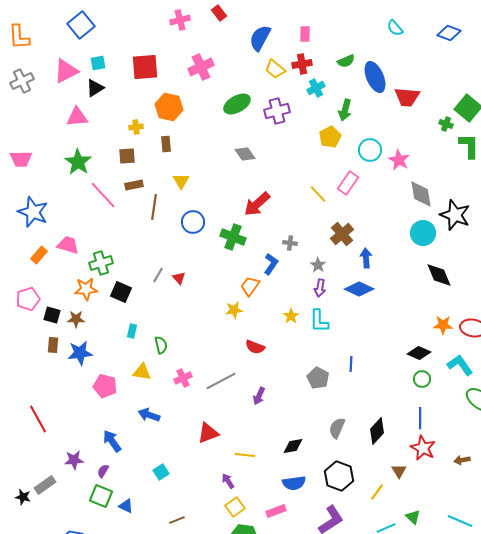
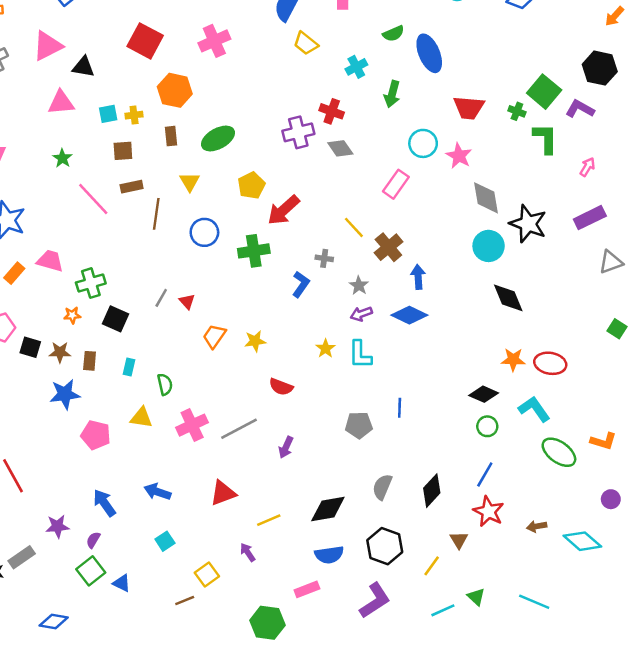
cyan square: (98, 63) -> (108, 114), moved
red cross: (302, 64) -> (332, 111), moved, turned 30
red square: (145, 67) -> (145, 41), turned 32
black triangle: (95, 88) -> (83, 67), turned 42
red trapezoid: (407, 97) -> (469, 108), moved
green ellipse: (237, 104) -> (218, 139), moved
purple cross: (277, 111) -> (298, 132), moved
yellow pentagon: (330, 137) -> (251, 185), moved
gray diamond: (245, 154) -> (340, 148), moved
green star: (78, 162) -> (62, 158), size x0.6
yellow line: (318, 194) -> (354, 227), moved
green cross: (233, 237) -> (254, 251), turned -30
orange trapezoid: (250, 286) -> (214, 336), moved
purple arrow: (320, 288) -> (361, 314), turned 60
orange star: (86, 289) -> (72, 315), size x0.6
brown rectangle: (53, 345) -> (90, 361), moved
pink cross: (183, 378) -> (192, 425), size x1.4
gray pentagon: (318, 378) -> (359, 425), turned -30
blue arrow: (149, 415) -> (157, 492), moved
blue line: (420, 418) -> (485, 474), turned 30
black diamond: (293, 446) -> (328, 509), size x1.4
yellow line: (245, 455) -> (269, 520), turned -30
green square: (101, 496) -> (91, 571), turned 30
yellow square: (235, 507) -> (207, 575), moved

